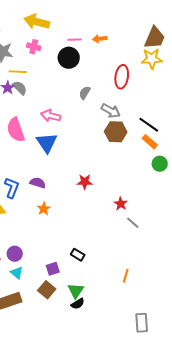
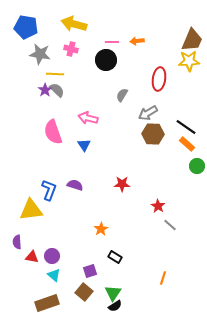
gray arrow: (111, 111) -> (148, 113), turned 120
blue triangle: (47, 143) -> (84, 145), size x0.6
orange star: (44, 209) -> (101, 229), moved

